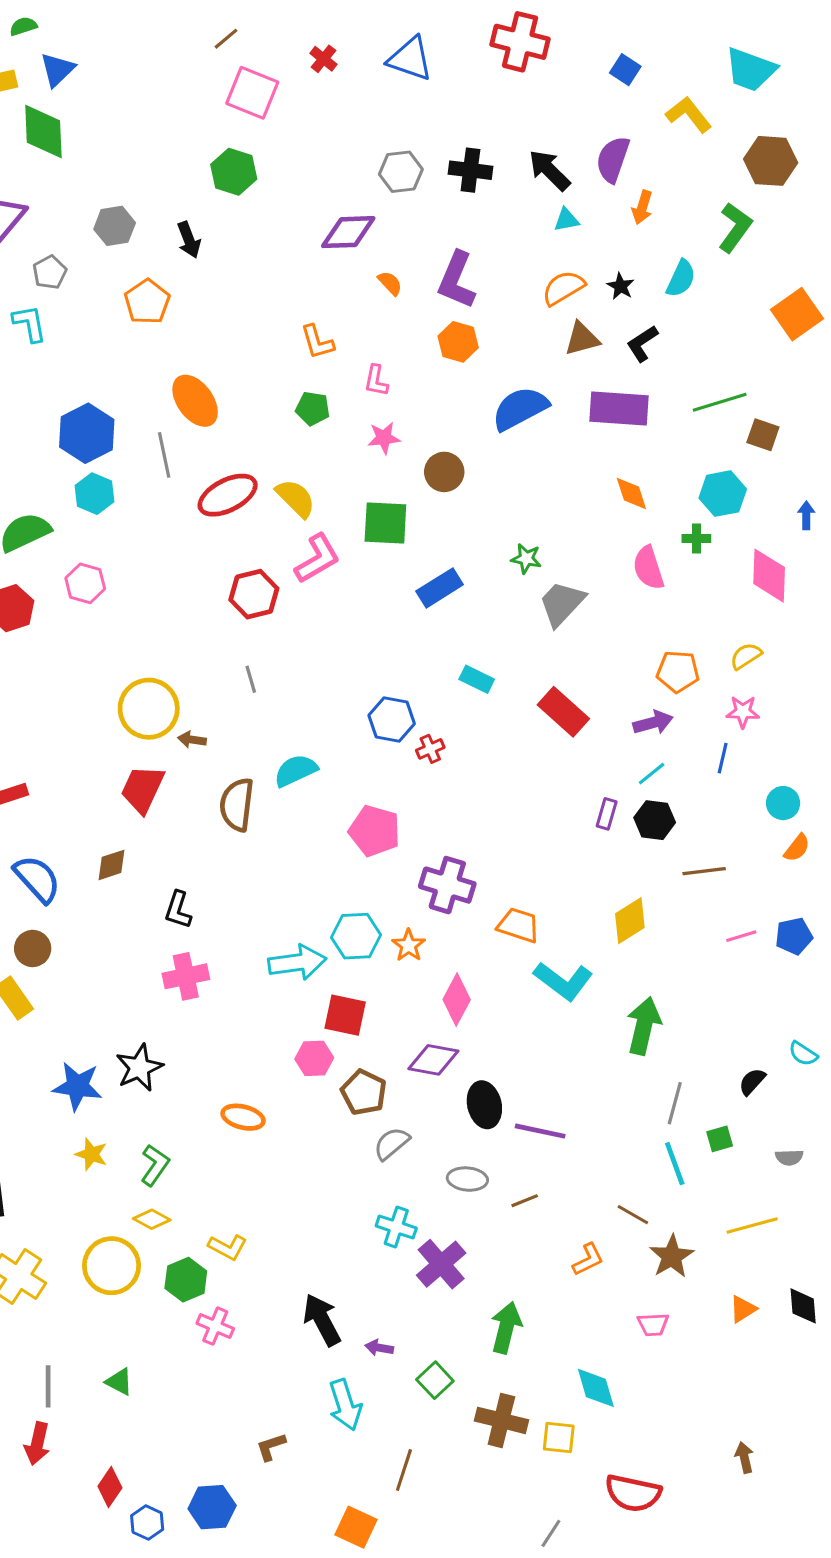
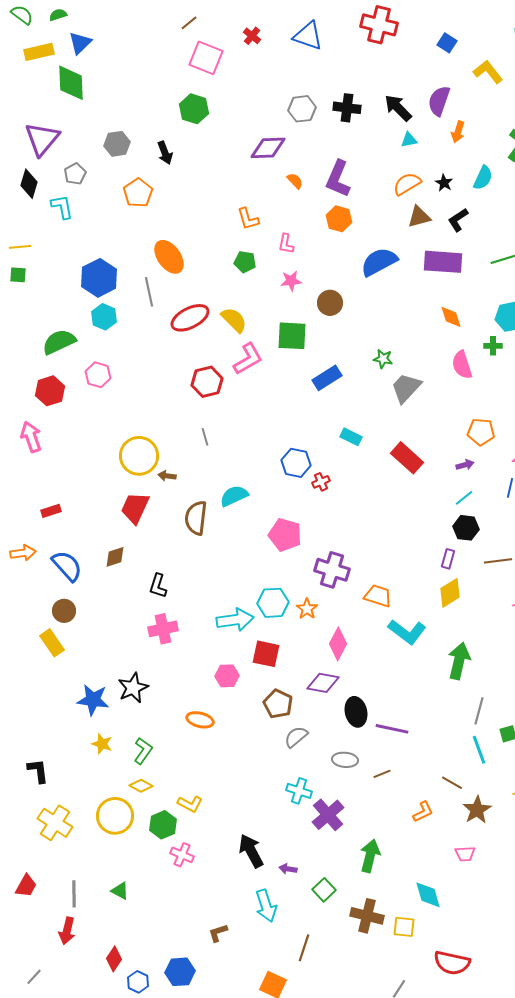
purple arrow: (653, 723) -> (465, 465), size x0.7
purple rectangle: (607, 814) -> (448, 559), moved
pink hexagon: (314, 1058) -> (227, 676), moved

